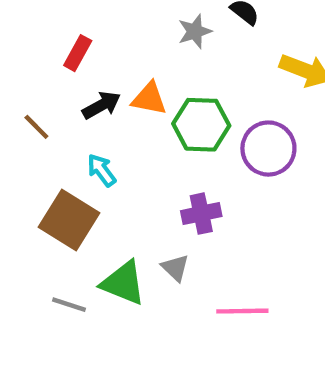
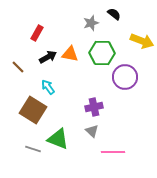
green hexagon: (201, 125) -> (102, 53), moved
gray triangle: (175, 268) -> (92, 131), moved

